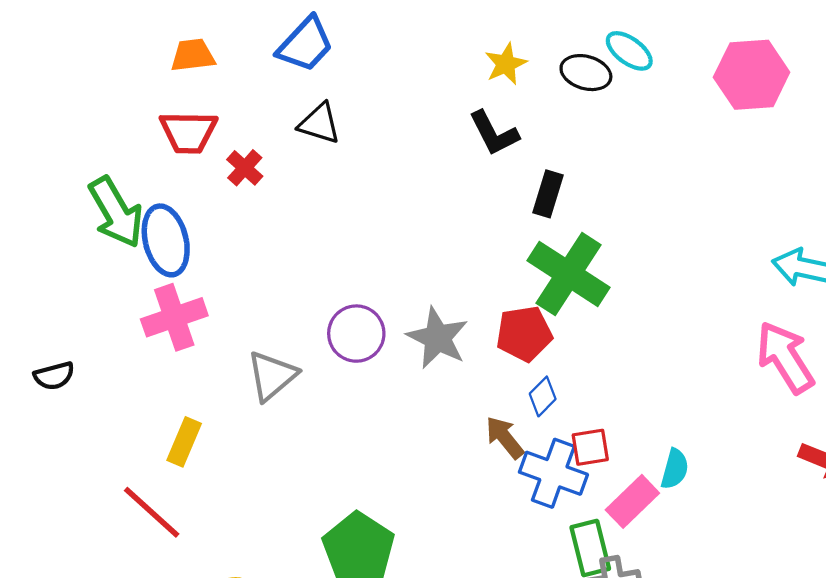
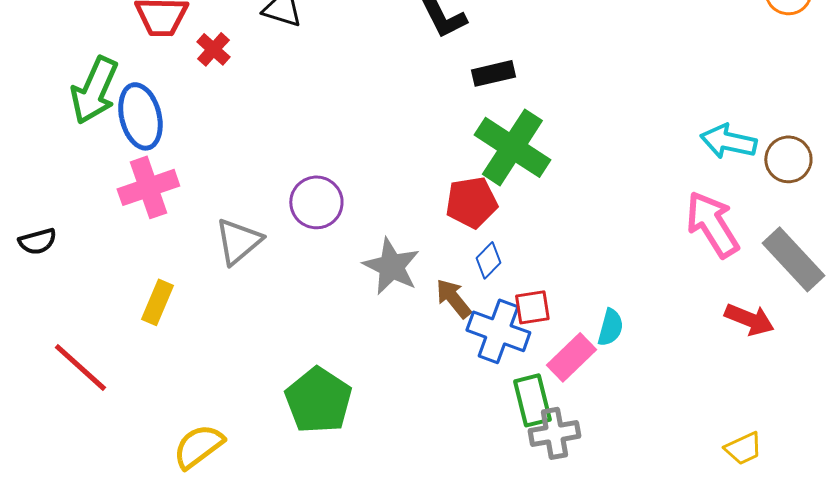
black rectangle: (548, 194) -> (493, 73), turned 60
green arrow: (116, 212) -> (94, 90), turned 54
gray star: (438, 338) -> (391, 266), moved
red line: (152, 512) -> (80, 367), moved

